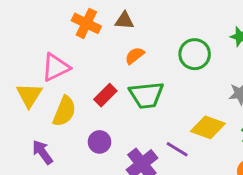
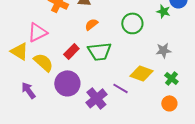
yellow triangle: (29, 95) -> (19, 51), turned -30
yellow semicircle: (64, 111) -> (43, 62), turned -70
purple circle: (100, 142) -> (67, 83), size x1.6

